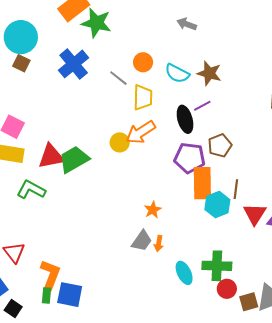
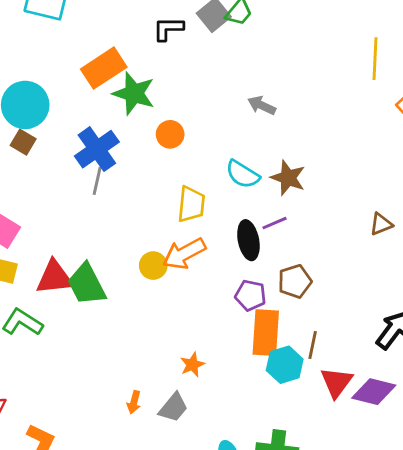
orange circle: (143, 62) -> (170, 134), moved
gray line: (118, 78) -> (97, 181), moved, turned 60
purple pentagon: (190, 158) -> (250, 295), size x0.7
green trapezoid: (74, 159) -> (86, 284), turned -92
orange arrow: (159, 243) -> (134, 402), moved

